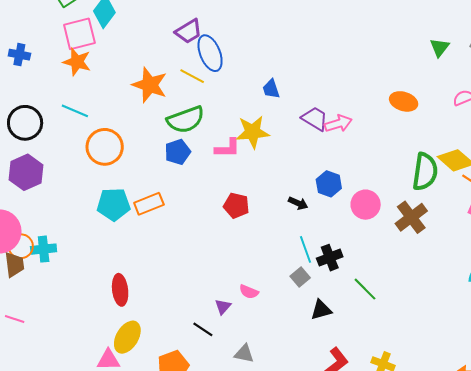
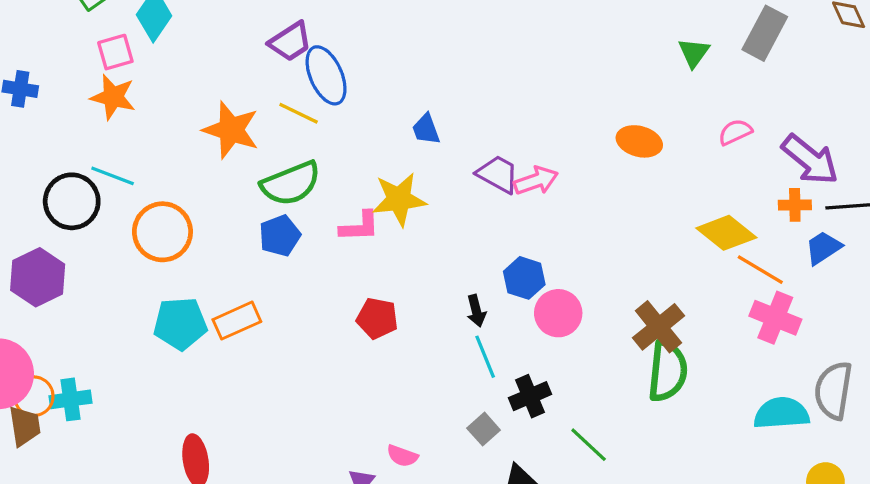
pink square: (79, 34) -> (115, 52), size x0.7
black circle: (25, 123) -> (72, 201), moved
green semicircle: (425, 172) -> (668, 371), moved
black arrow: (298, 203) -> (476, 311), turned 54
pink circle: (366, 205) -> (558, 313), moved
cyan line: (306, 249) -> (485, 357), moved

